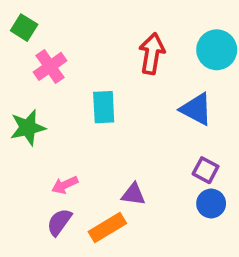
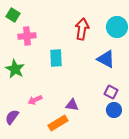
pink cross: (50, 66) -> (27, 36), turned 30
green star: (28, 128) -> (15, 69), turned -30
purple semicircle: (59, 222) -> (12, 117), moved

